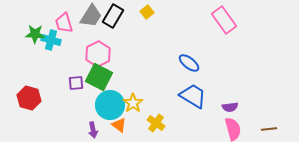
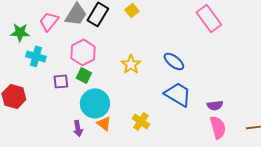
pink trapezoid: (64, 23) -> (49, 21), turned 55
cyan cross: (51, 40) -> (36, 56), moved
green square: (99, 77) -> (84, 75), size x0.6
yellow star: (133, 103) -> (131, 64), moved

